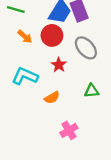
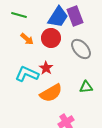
red star: (59, 65) -> (46, 68), moved
orange semicircle: (52, 98) -> (51, 93), size x1.6

